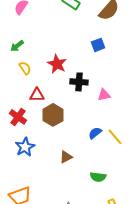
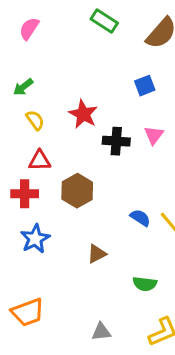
red triangle: (37, 95) -> (40, 161), moved
pink triangle: (104, 95) -> (154, 135), moved, turned -40
red cross: (18, 117) -> (25, 194), turned -36
blue semicircle: (95, 133) -> (140, 218), turned 72

